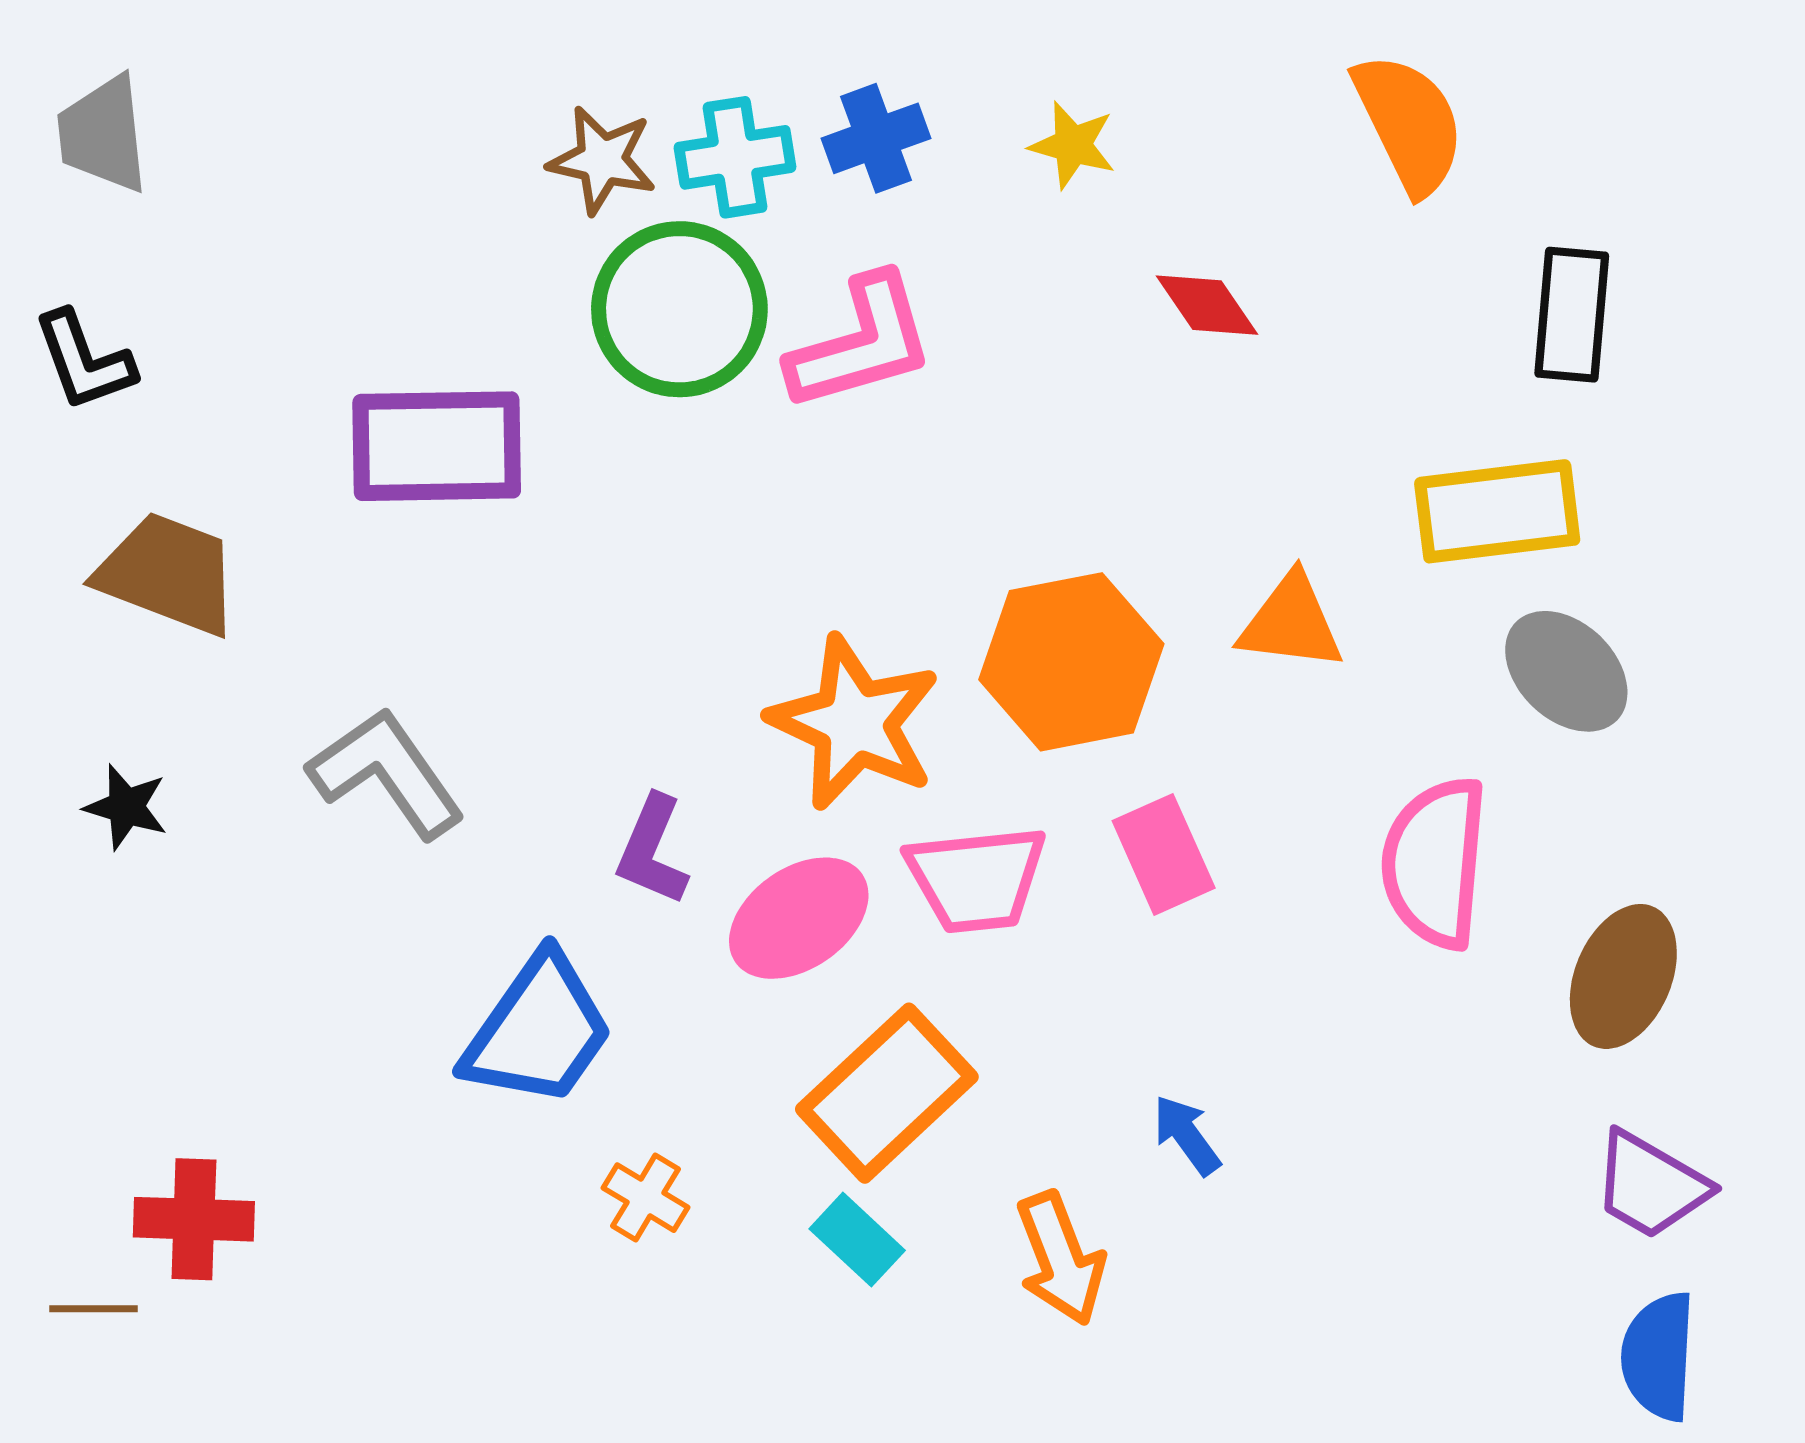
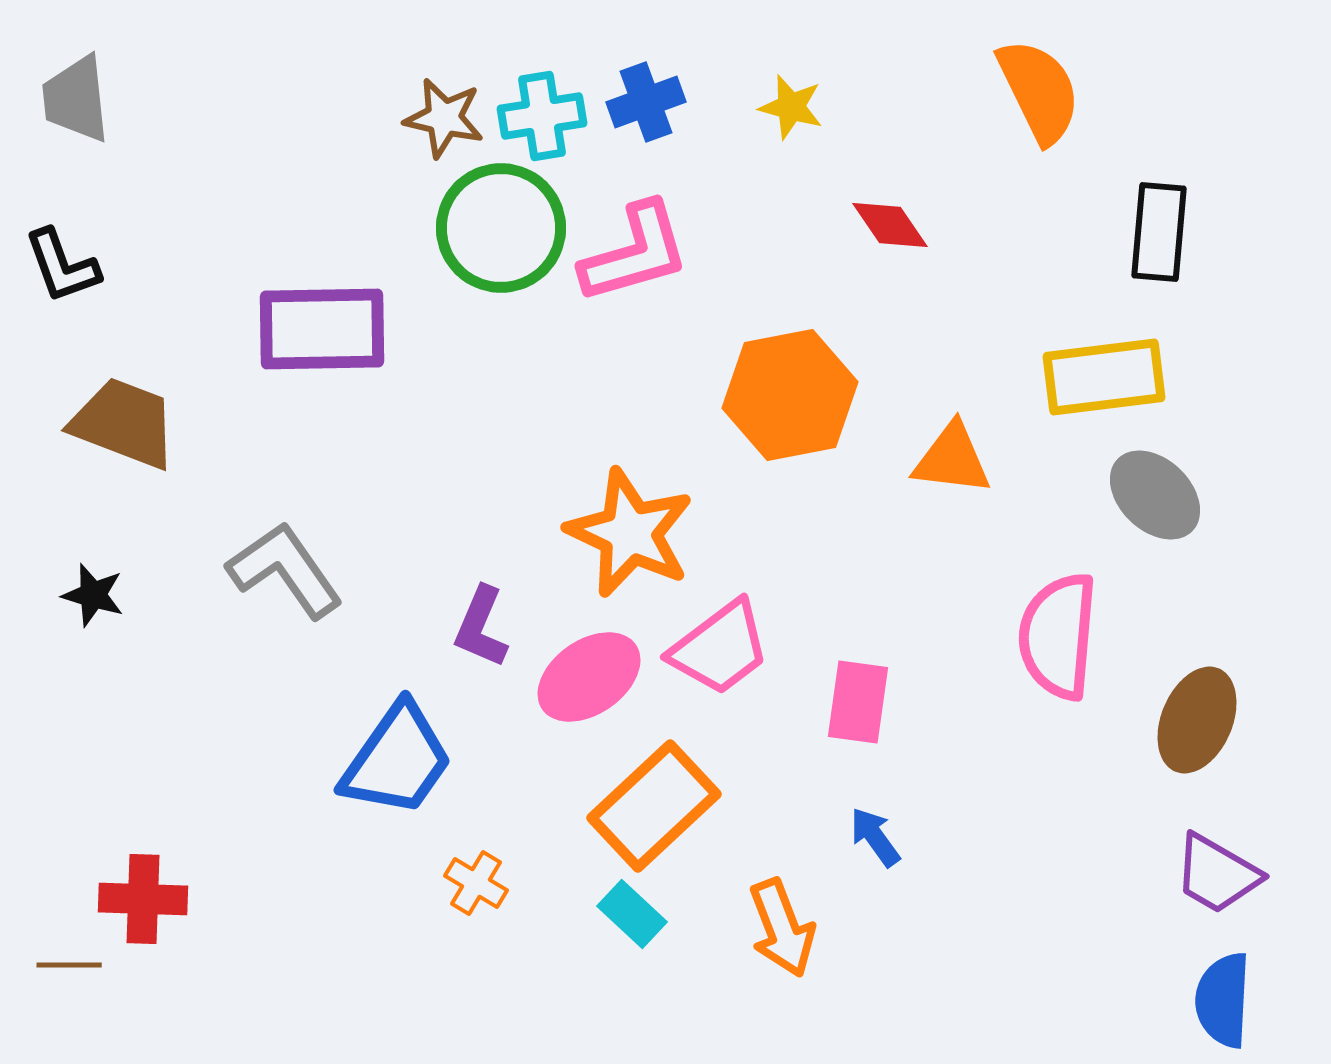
orange hexagon: (1071, 662) -> (790, 395), moved
pink rectangle: (1164, 854) -> (858, 702), moved, turned 32
pink trapezoid: (976, 879) -> (720, 648), turned -31

